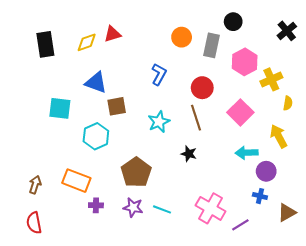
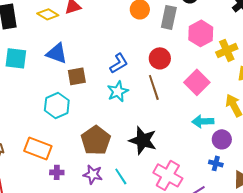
yellow diamond: (87, 42) -> (48, 14), turned 50
blue L-shape: (159, 74) -> (119, 63), moved, turned 30
cyan square: (60, 108) -> (16, 58), moved
black star: (189, 154) -> (143, 140), moved, size x1.8
cyan line: (162, 209) -> (121, 176), turned 36

